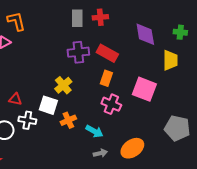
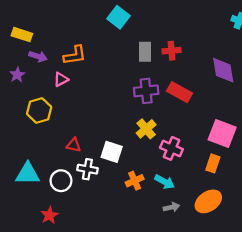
orange L-shape: (16, 21) -> (75, 55), turned 95
orange rectangle: (106, 78) -> (213, 163), moved
yellow cross: (63, 85) -> (146, 129), moved
pink cross: (111, 104) -> (171, 148), moved
orange cross: (68, 120) -> (135, 181), moved

